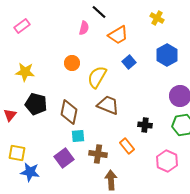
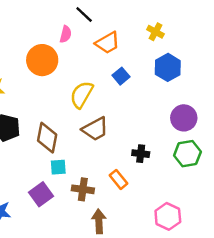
yellow cross: (157, 18) -> (155, 32), moved
orange circle: (72, 63) -> (42, 60), moved, size x1.6
brown trapezoid: (108, 105) -> (95, 129), turned 130
pink hexagon: (167, 161) -> (168, 216), moved

